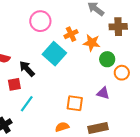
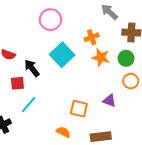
orange cross: (71, 34) -> (92, 37), moved
orange star: (92, 43) -> (101, 57), moved
green circle: (107, 59) -> (126, 58), moved
orange semicircle: (62, 127) -> (63, 132), turned 40

